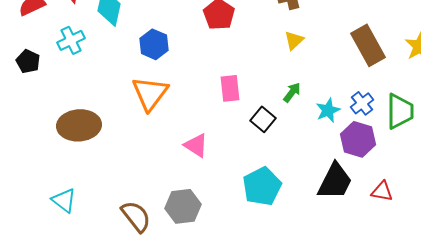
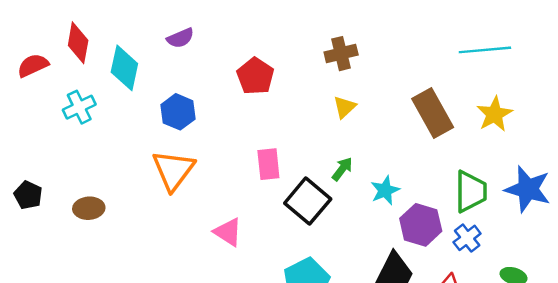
black pentagon: (28, 61) -> (28, 195), moved
blue cross: (362, 103) -> (467, 238), moved
black square: (263, 119) -> (308, 201), size x1.5
brown ellipse: (79, 125) -> (89, 208), size x0.6

